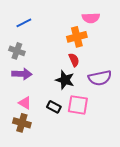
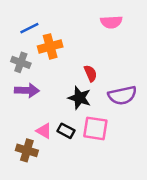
orange cross: (77, 37) -> (50, 46), moved
pink triangle: (25, 103) -> (44, 131), moved

